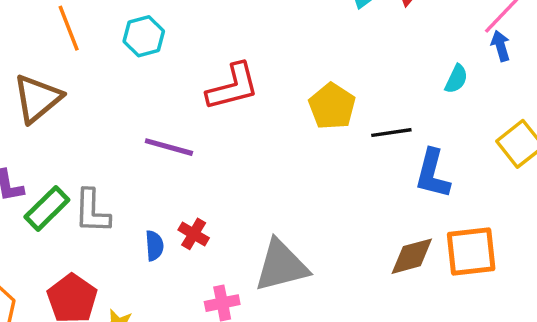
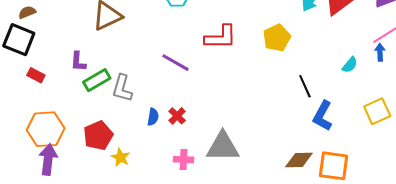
yellow pentagon: (332, 106) -> (277, 38), moved
black line: (391, 133) -> (305, 86), turned 60

